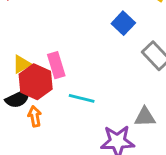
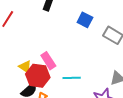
yellow triangle: (22, 64) -> (25, 67), turned -40

